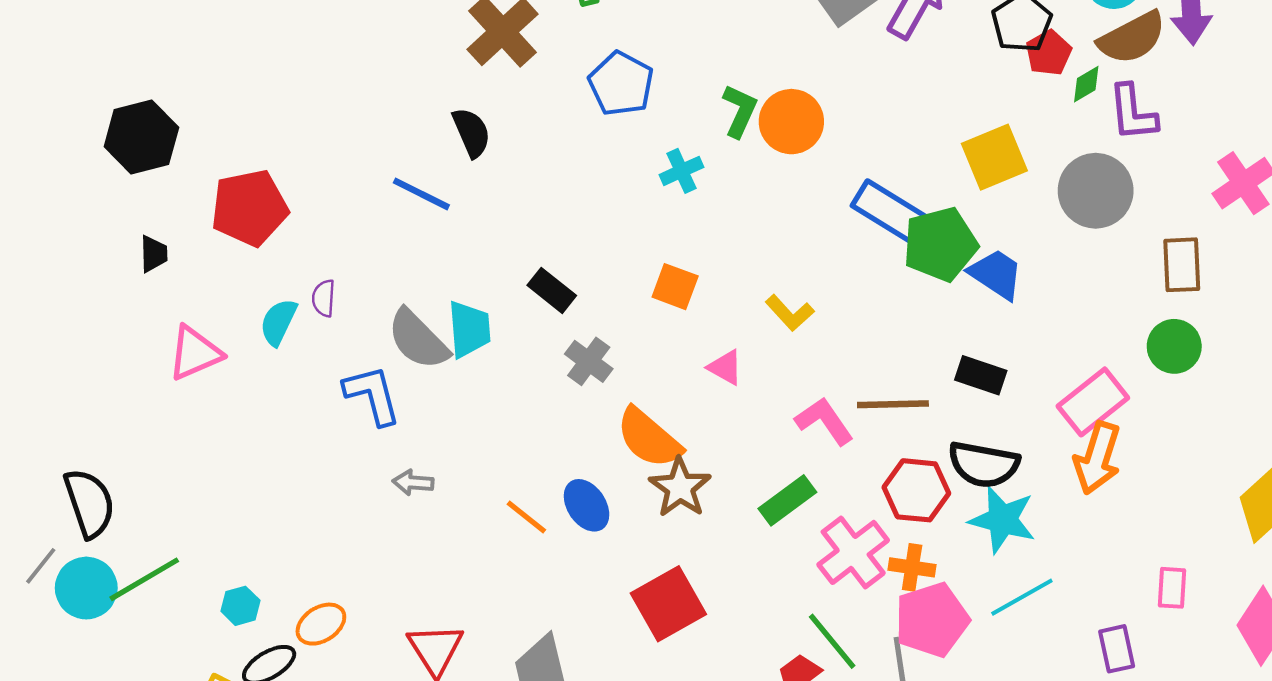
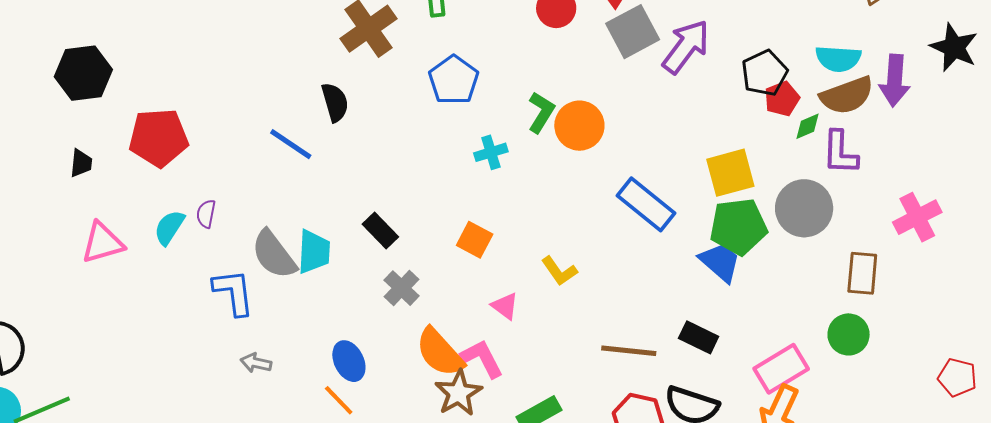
green pentagon: (940, 244) -> (738, 227), moved
pink L-shape: (824, 421) -> (482, 359), moved
blue ellipse: (587, 505) -> (349, 361), moved

